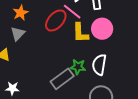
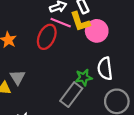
yellow L-shape: (80, 33) -> (80, 22), moved
gray triangle: (18, 34) -> (18, 77), moved

